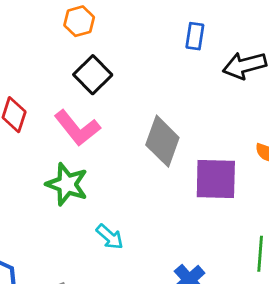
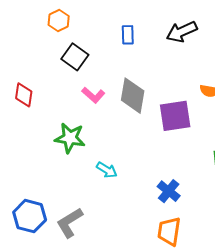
blue rectangle: (195, 36) -> (128, 35), moved
pink L-shape: (77, 128) -> (93, 95), moved, size x0.7

